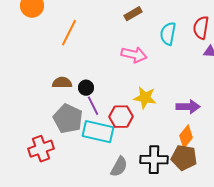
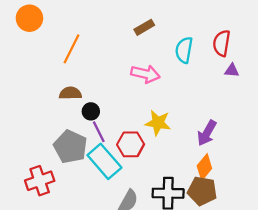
brown semicircle: (62, 83) -> (70, 93), moved
purple arrow: (188, 107) -> (207, 133), turned 120
cyan rectangle: (98, 132) -> (104, 161), turned 36

